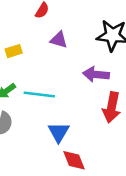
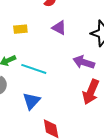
blue triangle: (59, 132) -> (31, 101), moved

